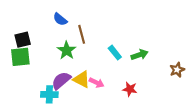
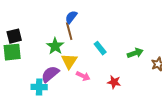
blue semicircle: (60, 19) -> (71, 17), moved, turned 88
green arrow: (140, 55) -> (135, 53), moved
yellow triangle: (82, 79) -> (69, 61), moved, turned 36

